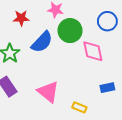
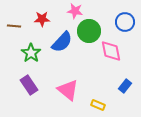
blue rectangle: (107, 88) -> (125, 86), turned -40

